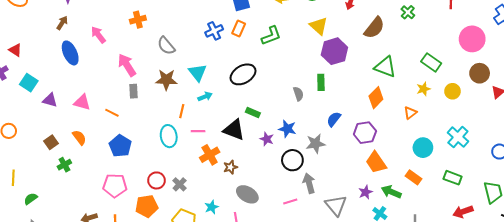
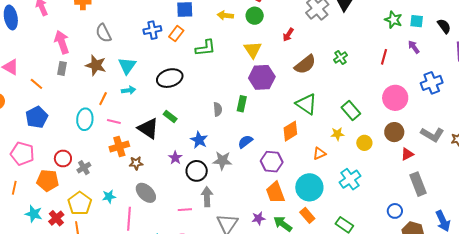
cyan cross: (458, 137) -> (350, 179), moved
purple star: (267, 139) -> (175, 158), moved
cyan circle: (423, 148) -> (309, 187), moved, size x1.4

